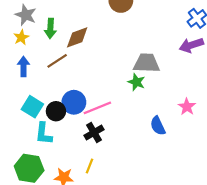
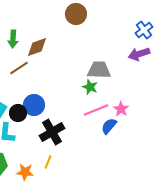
pink star: (187, 107) -> (121, 109), moved
pink line: (97, 108) -> (96, 110), moved
blue semicircle: (158, 126) -> (109, 126), turned 66
black cross: (94, 132) -> (52, 132), size x1.4

